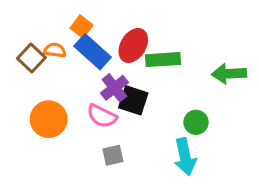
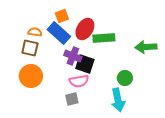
orange square: (82, 27) -> (62, 16), moved, turned 32
brown square: (31, 58) -> (30, 48), moved, turned -30
purple cross: (114, 88) -> (73, 56), turned -30
pink semicircle: (102, 116) -> (79, 81), moved, turned -36

